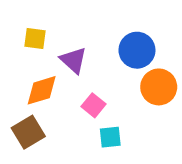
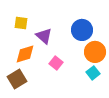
cyan square: (110, 137) -> (93, 73), moved, turned -32

